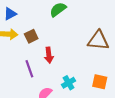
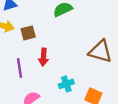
cyan cross: (69, 83) -> (66, 84), moved

